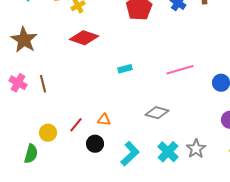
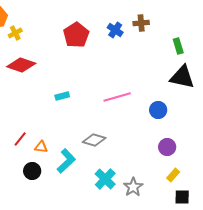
red line: (76, 125) -> (20, 139), moved
gray star: (196, 149) -> (133, 187), moved
cyan L-shape: (130, 154) -> (66, 161), moved

